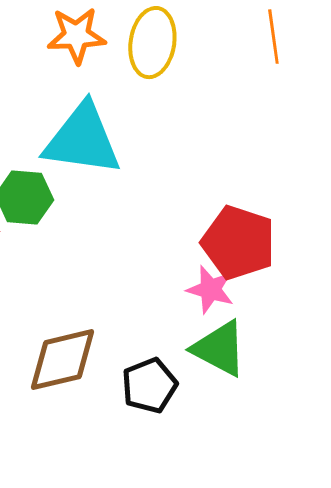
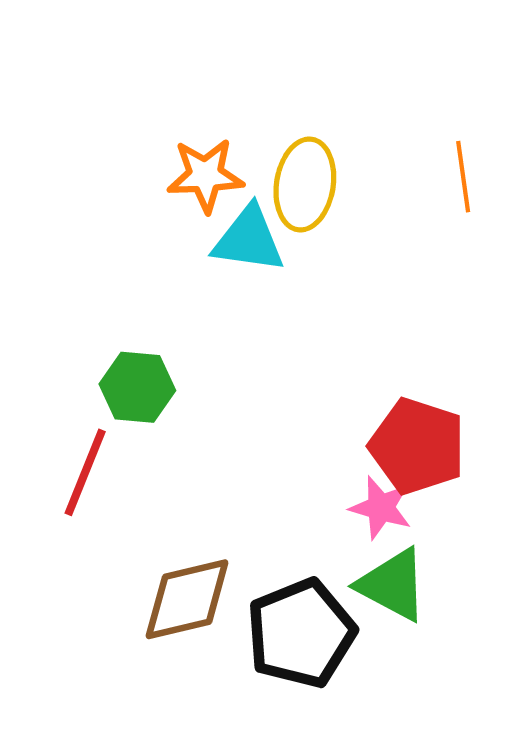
cyan triangle: (82, 140) -> (249, 239), moved, size x0.7
black pentagon: (149, 386) -> (301, 633), size x1.5

